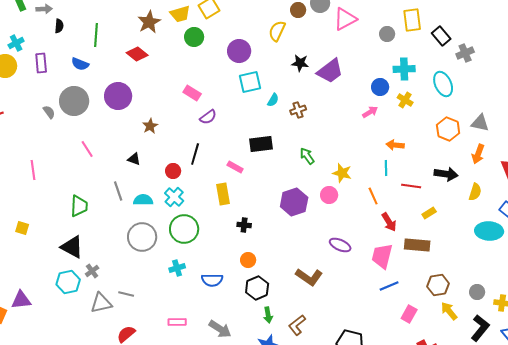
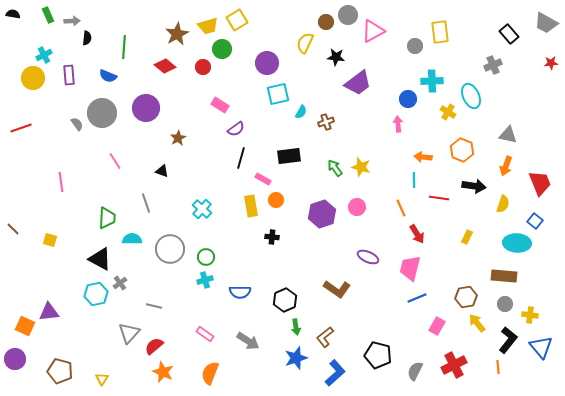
black rectangle: (441, 36) -> (509, 34), moved
black star: (300, 63) -> (336, 57), moved
yellow cross: (405, 100) -> (448, 112), moved
pink arrow: (370, 112) -> (398, 124), turned -63
orange hexagon: (448, 129) -> (462, 150), moved
black line: (195, 154) -> (241, 158), moved
red circle: (173, 171) -> (203, 67), moved
yellow star: (342, 173) -> (361, 167), moved
cyan semicircle: (143, 200) -> (132, 239), moved
yellow rectangle: (429, 213) -> (467, 237), moved, turned -32
green circle: (184, 229) -> (206, 257), moved, size x0.6
brown rectangle: (417, 245) -> (504, 276), moved
orange circle: (248, 260) -> (276, 200), moved
gray triangle: (101, 303) -> (129, 333), moved, turned -35
pink rectangle: (177, 322) -> (205, 334), turned 36

